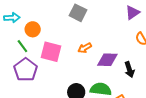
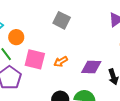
orange arrow: (85, 48) -> (61, 61), moved

